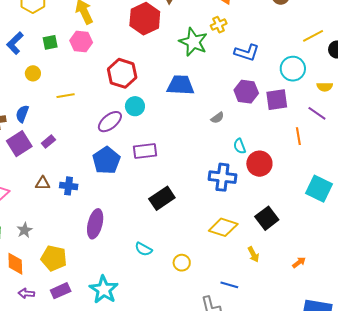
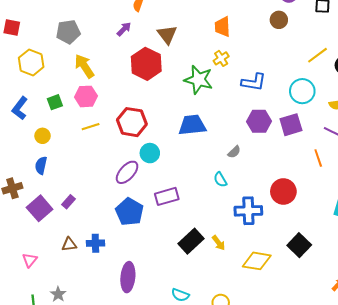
yellow line: (66, 96) -> (91, 127), moved
blue semicircle: (22, 114) -> (41, 165), moved
cyan semicircle: (240, 146) -> (220, 180), moved
yellow arrow: (253, 254) -> (219, 243), moved

